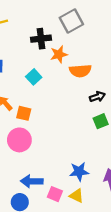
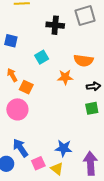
orange star: (59, 54) -> (65, 77), moved
blue arrow: (32, 181) -> (20, 148), turned 42
pink square: (55, 194) -> (38, 163), turned 32

